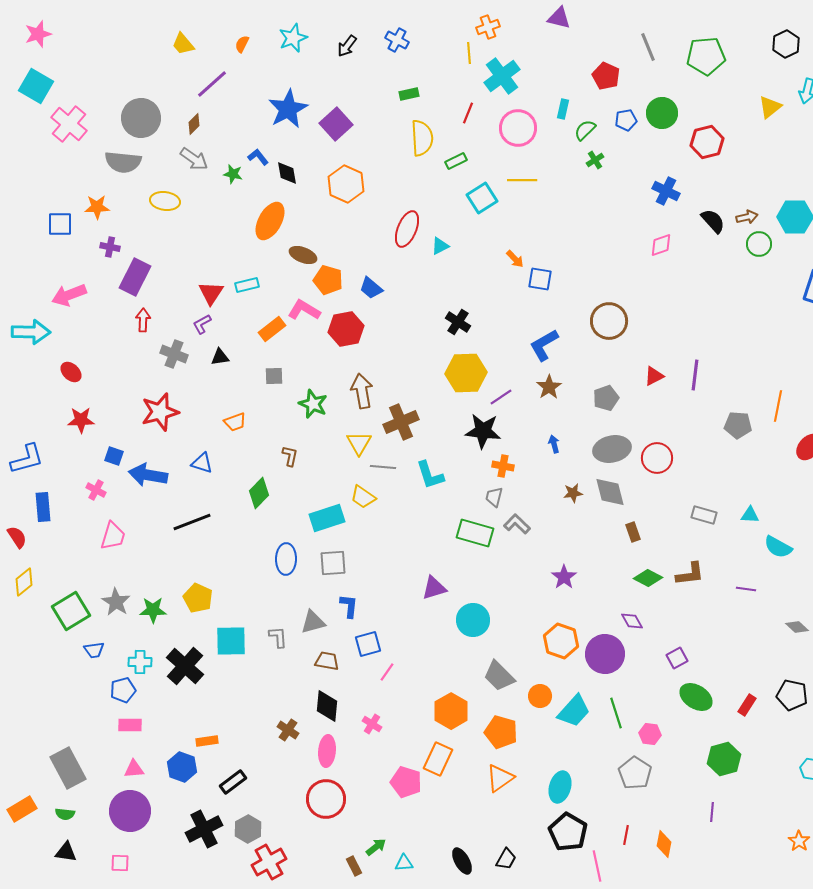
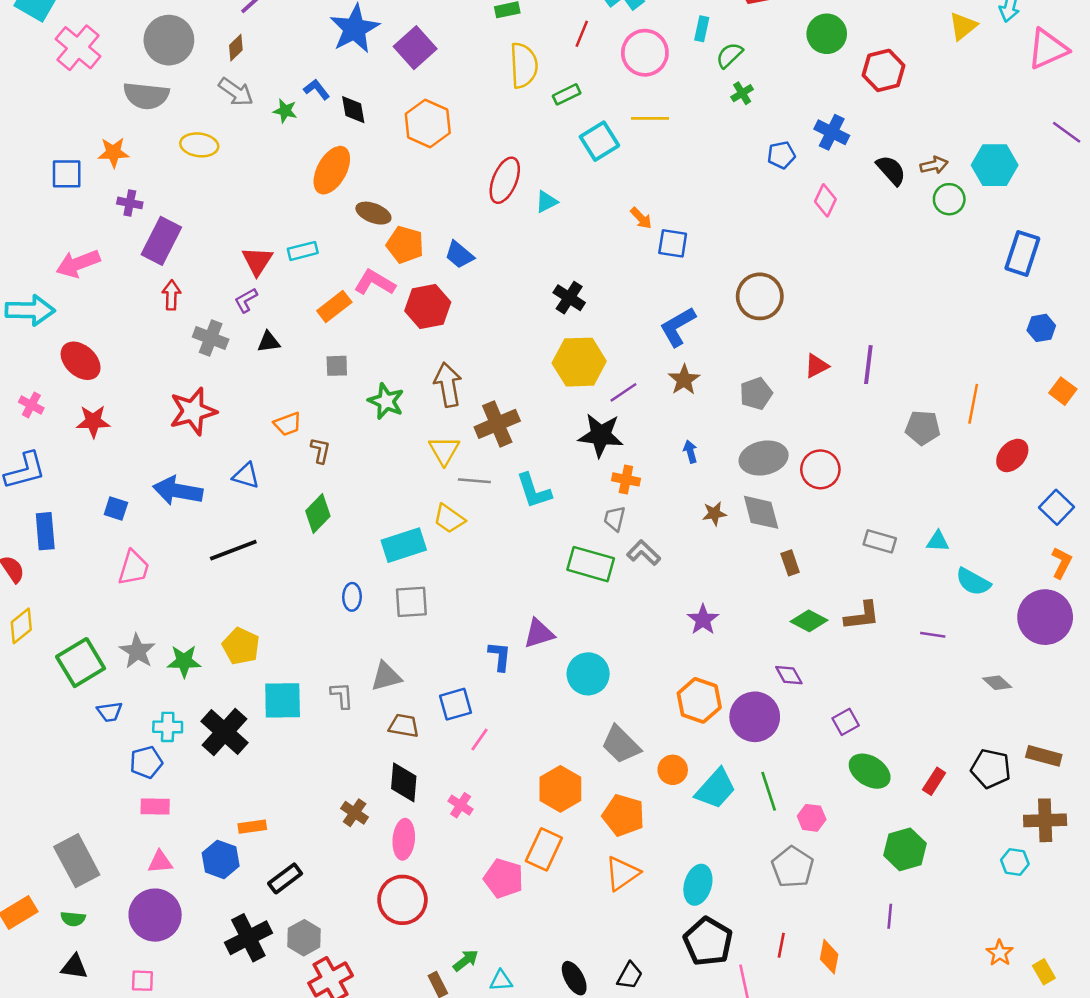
blue pentagon: (626, 120) -> (781, 155), moved
pink diamond: (661, 245) -> (825, 200), turned -45
red ellipse: (71, 372) -> (81, 361), size x1.5
blue square: (114, 456) -> (116, 508), moved
brown L-shape: (290, 456) -> (320, 450), moved
pink cross: (96, 490) -> (31, 405), moved
blue ellipse: (286, 559) -> (352, 597), size x0.7
blue L-shape: (349, 606) -> (500, 656), moved

